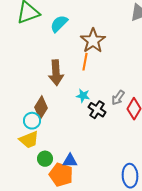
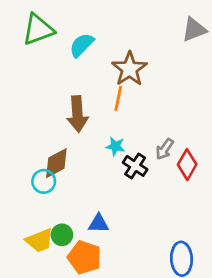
brown diamond: (41, 108) -> (56, 163), turned 30
yellow trapezoid: (29, 140) -> (39, 240), moved
blue triangle: (70, 161) -> (99, 224), moved

